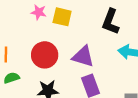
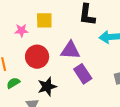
pink star: (39, 12) -> (21, 30), moved

